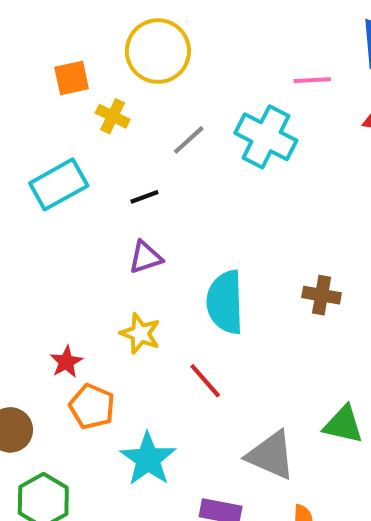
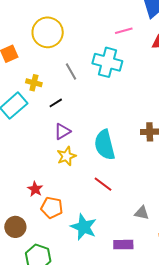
yellow cross: (113, 116) -> (34, 83), moved
gray line: (189, 140) -> (71, 71), turned -66
yellow star: (140, 333) -> (66, 156), moved, turned -30
gray triangle: (271, 455) -> (142, 213), size x0.6

